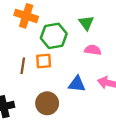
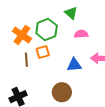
orange cross: (26, 16) -> (22, 35), moved, turned 30
brown circle: (47, 103) -> (62, 92), moved

